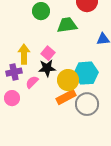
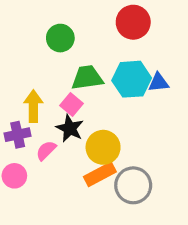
green trapezoid: (67, 25) -> (87, 78), moved
black star: (47, 68) -> (70, 128), turned 30
cyan hexagon: (86, 73) -> (132, 79), moved

